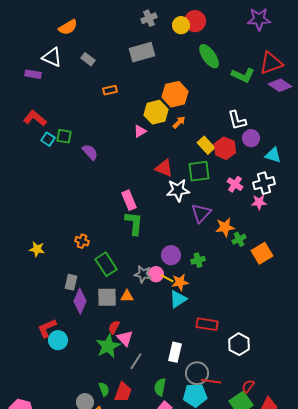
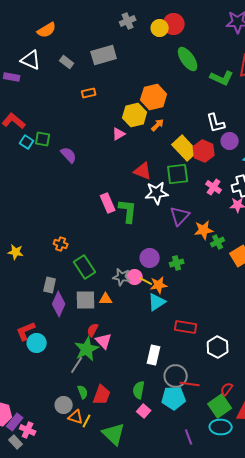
gray rectangle: (142, 52) -> (104, 55), moved
yellow rectangle: (206, 145) -> (185, 148), size x1.4
green L-shape: (134, 223) -> (128, 211), moved
gray line: (136, 361) -> (77, 365), moved

